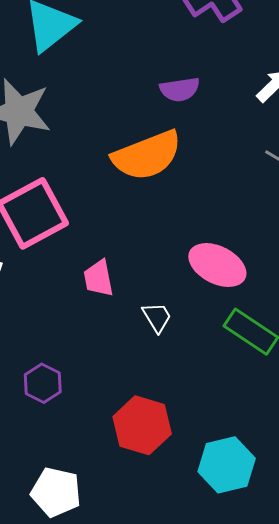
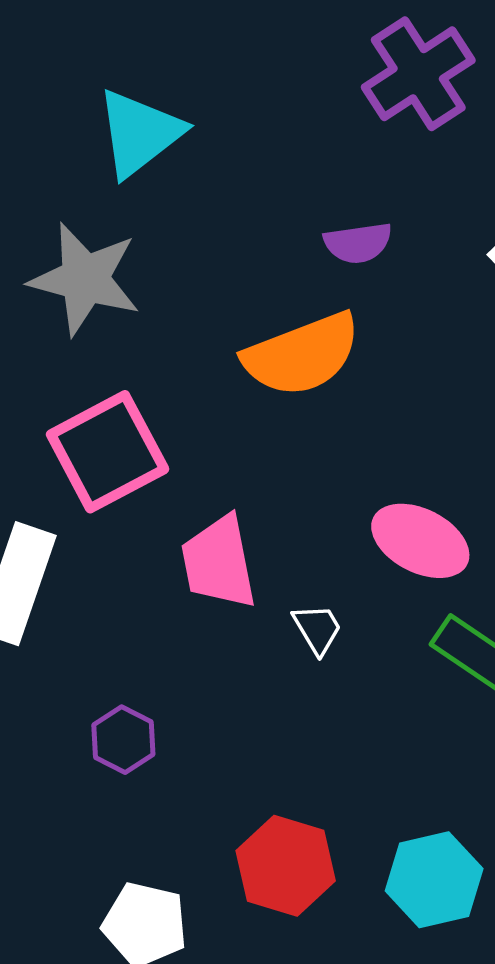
pink trapezoid: (98, 278) -> (219, 562), size x1.5
red hexagon: (142, 425) -> (286, 866), moved

